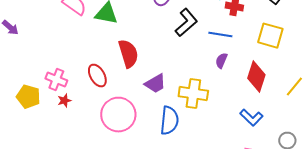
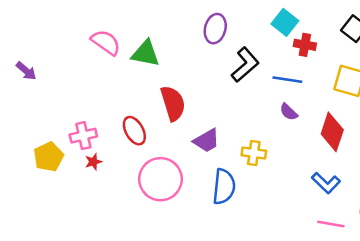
purple semicircle: (221, 61) -> (289, 112), turned -70
pink cross: (56, 80) -> (83, 136), turned -35
yellow cross: (193, 94) -> (254, 153), size x0.7
yellow pentagon: (28, 97) -> (49, 157), turned 30

